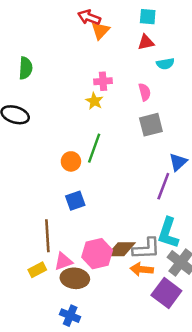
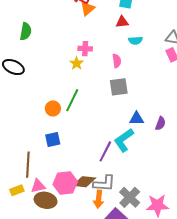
blue triangle: (178, 162) -> (137, 119), turned 35
purple line: (163, 186) -> (105, 151), moved
cyan L-shape: (168, 233) -> (124, 140), moved, turned 30
orange arrow: (142, 269) -> (99, 199), turned -96

